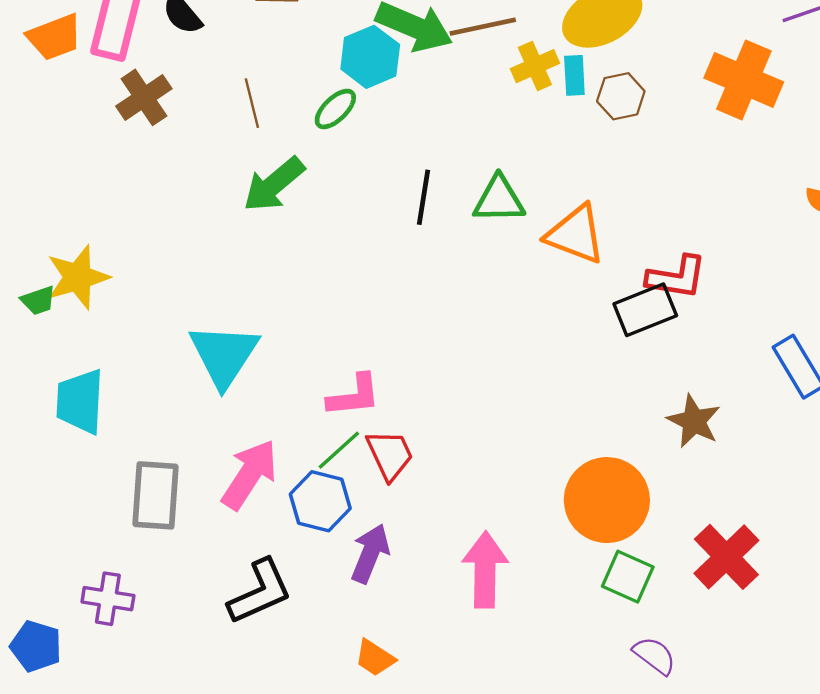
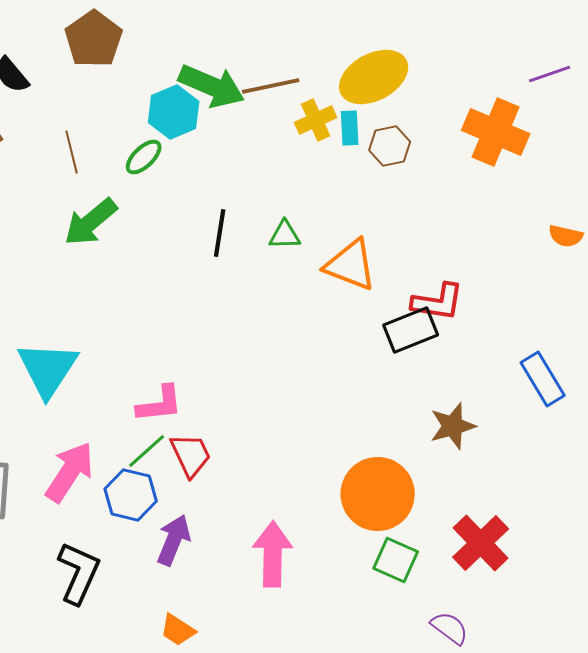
green triangle: (499, 200) -> (285, 235), size x0.7
brown star: (694, 421) -> (453, 426), turned 30
black L-shape: (260, 592) -> (79, 573), turned -42
purple semicircle: (654, 656) -> (450, 628), moved

